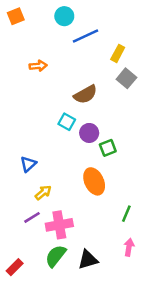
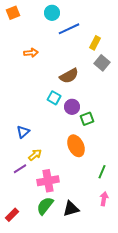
purple line: (32, 217) -> (20, 169), moved

